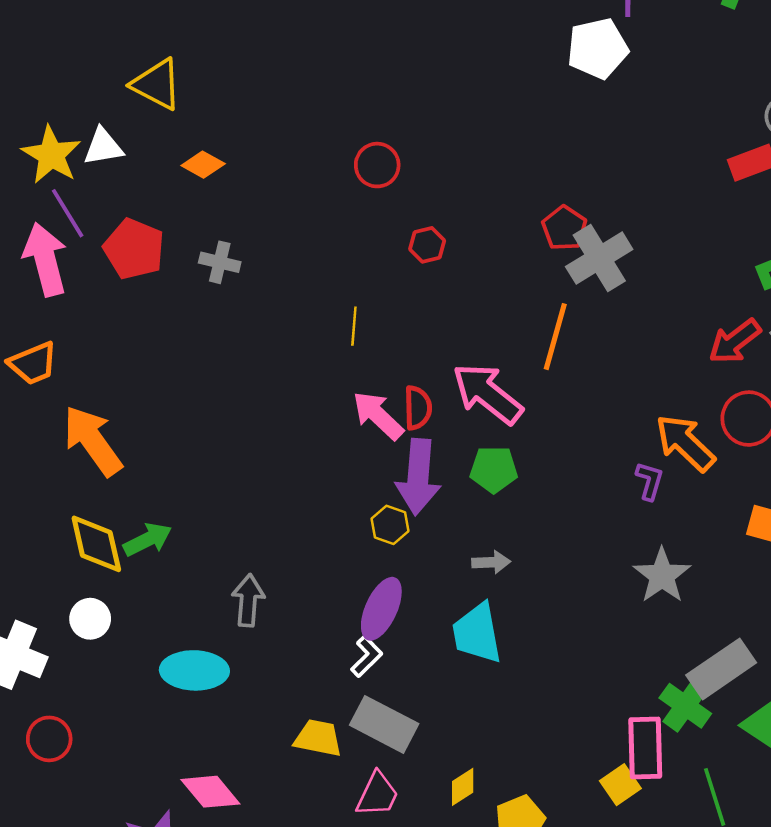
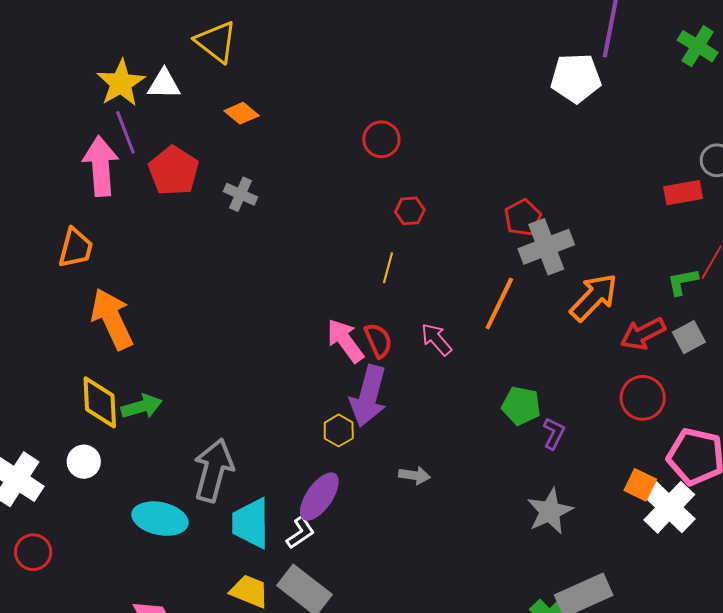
yellow line: (354, 326) -> (388, 268), moved
orange trapezoid: (33, 363) -> (76, 248), turned -63
pink arrow: (487, 394) -> (436, 339), size x0.6
red semicircle: (418, 408) -> (378, 340), turned -33
orange arrow: (685, 443) -> (594, 297), moved, turned 80
green pentagon: (494, 469) -> (521, 406), moved
gray arrow: (248, 600) -> (213, 470), size x1.5
cyan trapezoid: (477, 633) -> (251, 523), moved

